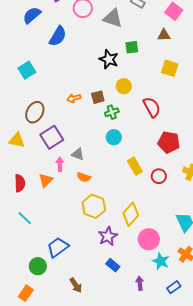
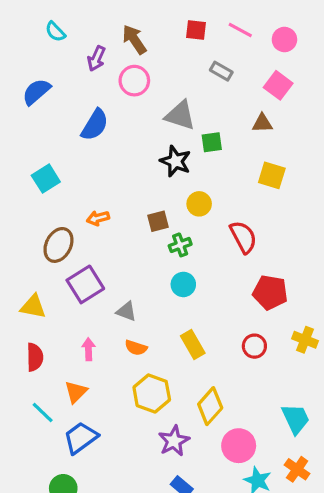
blue semicircle: (32, 15) -> (36, 92), moved
gray triangle: (113, 18) -> (180, 115), moved
orange arrow: (74, 98) -> (98, 218), moved
yellow triangle: (17, 140) -> (33, 307), moved
pink arrow: (60, 164) -> (89, 349), moved
yellow rectangle: (135, 166) -> (193, 345), moved
orange triangle: (46, 180) -> (76, 392), moved
blue trapezoid: (58, 247) -> (81, 438), moved

